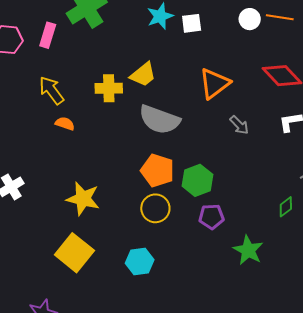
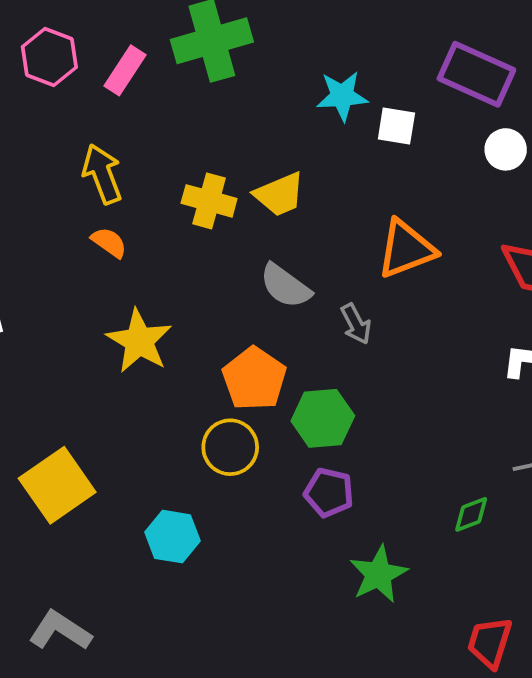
gray semicircle: (159, 120) -> (285, 286), size x0.7
gray arrow: (239, 125) -> (356, 324), moved
yellow star: (83, 199) -> (139, 341), moved

